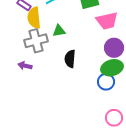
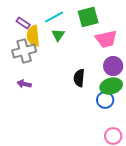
green triangle: (59, 31) -> (58, 35), moved, turned -48
gray cross: (36, 41) -> (24, 51), moved
black semicircle: (70, 59) -> (79, 78), moved

